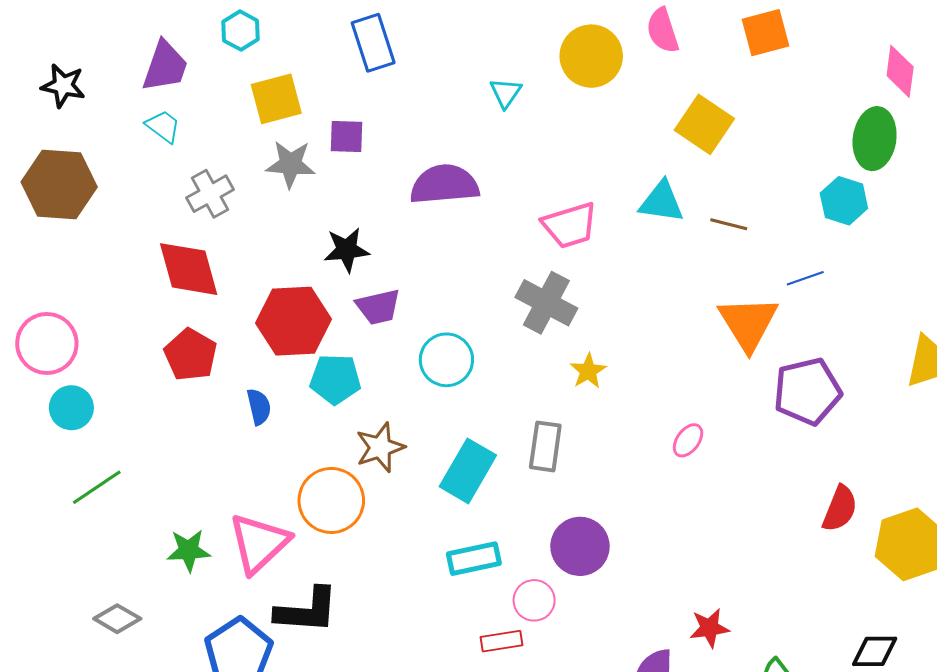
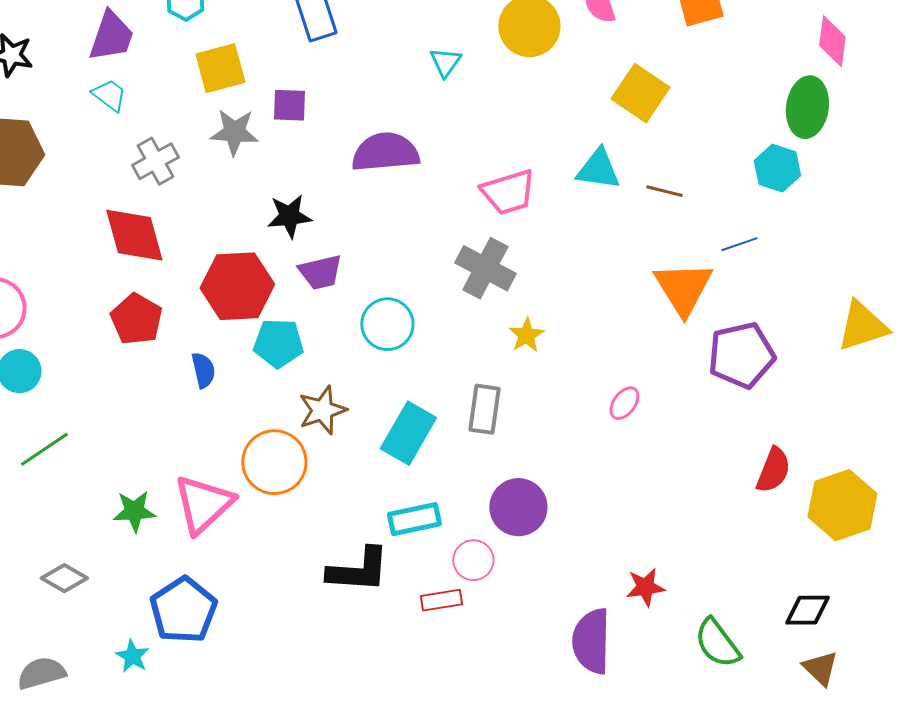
black L-shape: (307, 611) -> (358, 570), moved

